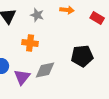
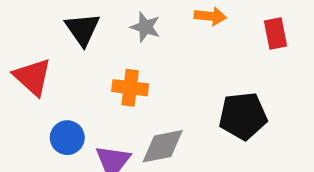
red rectangle: (97, 18) -> (275, 34), turned 48

